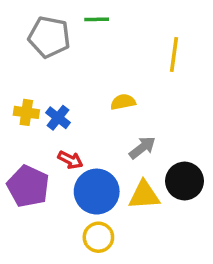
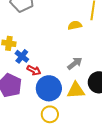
yellow semicircle: (123, 102) -> (75, 25), moved
blue cross: (58, 118) -> (22, 56), moved

